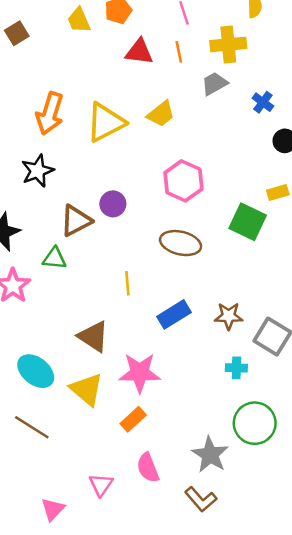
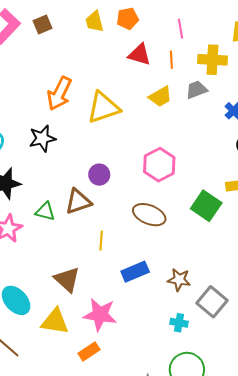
yellow trapezoid: (161, 114) -> (160, 97), moved
brown triangle: (76, 221) -> (78, 202), moved
yellow triangle: (87, 389) -> (55, 321), turned -40

